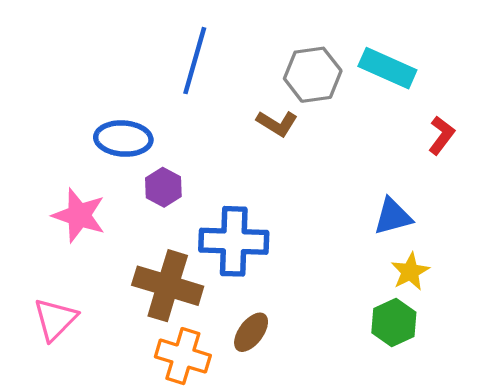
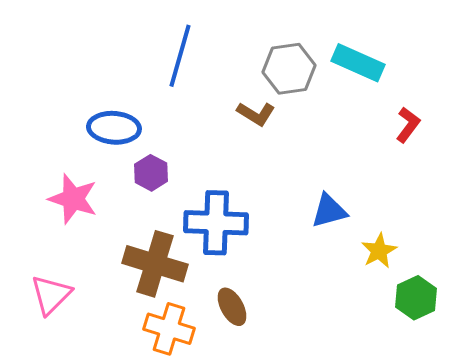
blue triangle: (393, 216) -> (329, 211), moved
green hexagon: (394, 322) -> (416, 298), moved
brown ellipse: (251, 332) -> (232, 307), turned -66

